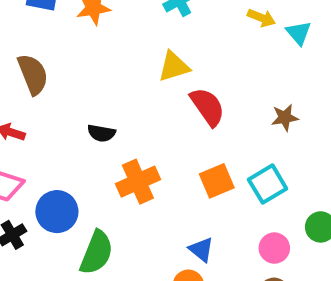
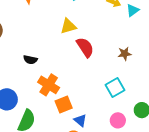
cyan triangle: (299, 33) -> (133, 10), turned 32
orange square: (217, 181) -> (64, 105), moved
orange cross: (138, 182) -> (49, 85), turned -35

